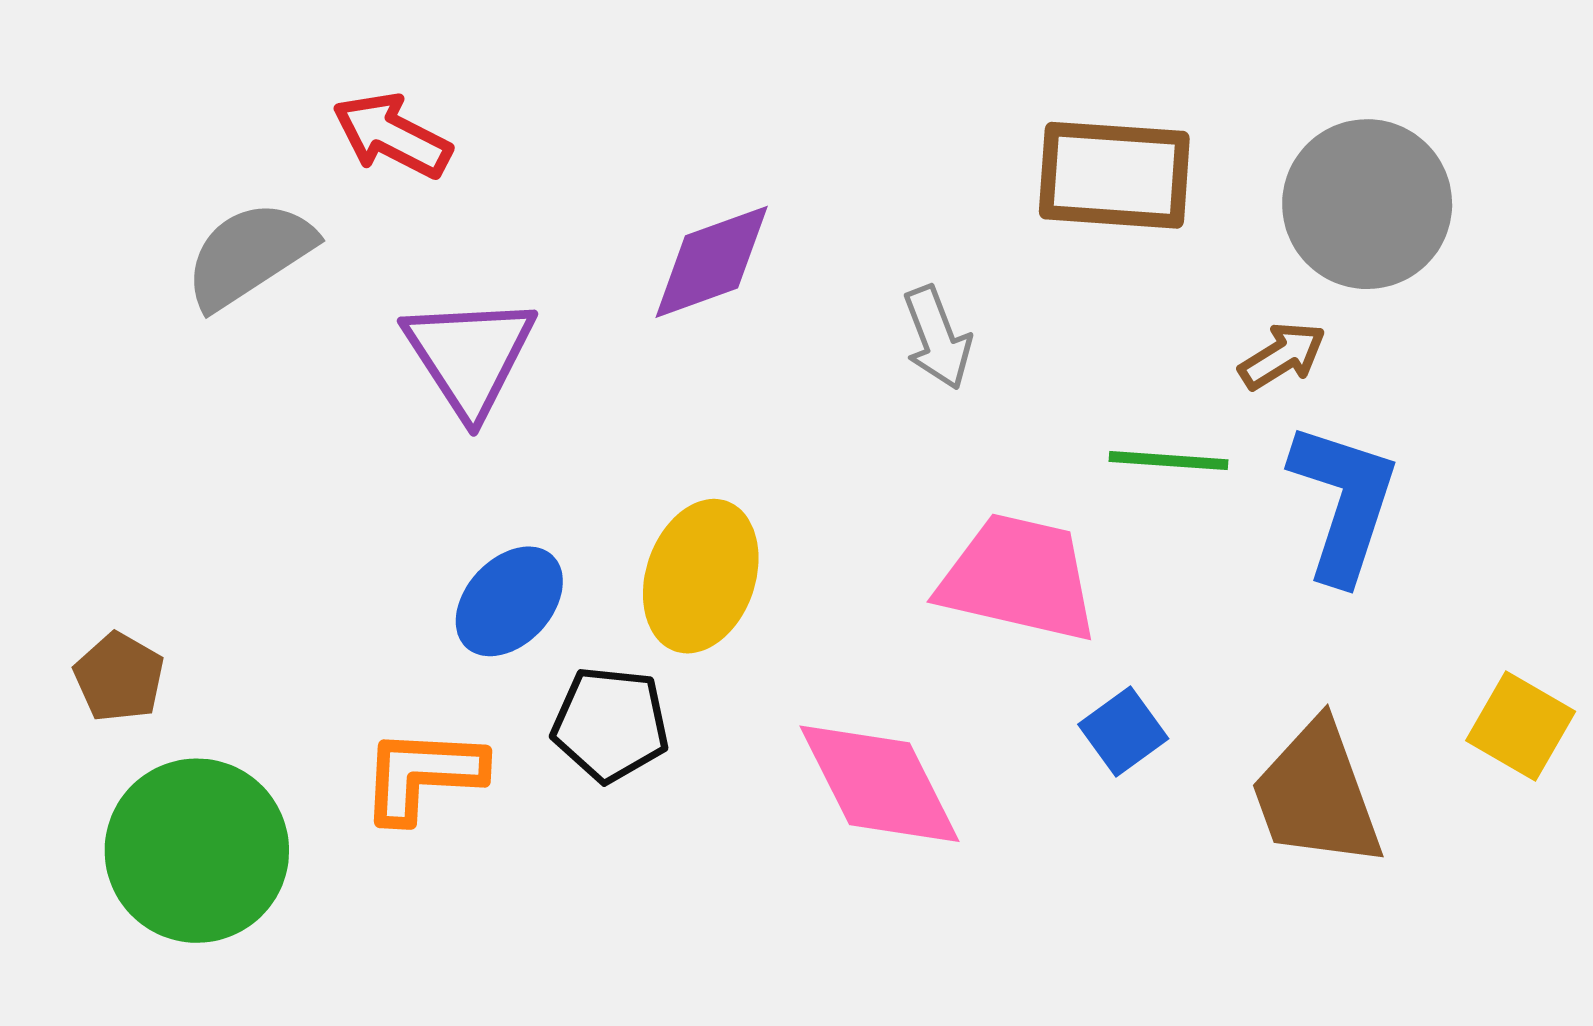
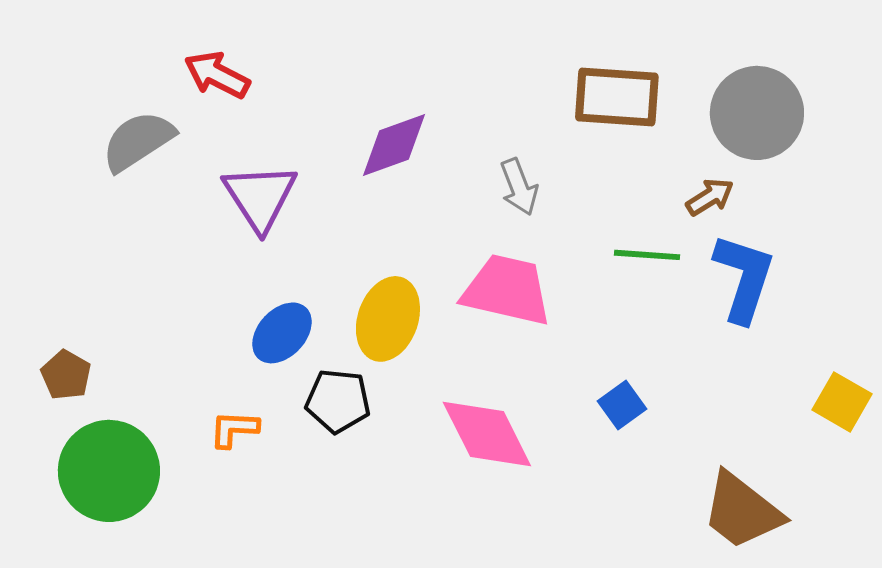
pink trapezoid: (1019, 578) -> (507, 290), moved
orange L-shape: (423, 775) -> (234, 429), size x0.7
brown trapezoid: (1317, 795) -> (742, 511), moved, turned -32

